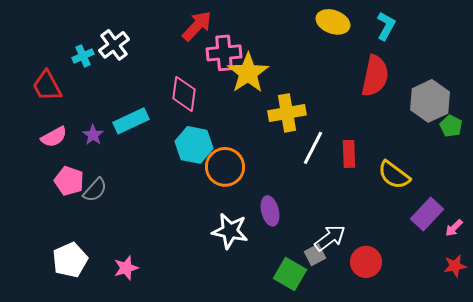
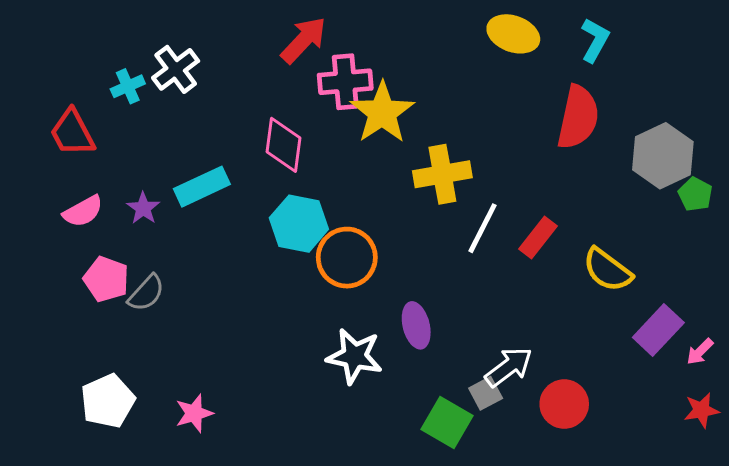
red rectangle: (349, 154) -> (538, 237), turned 40

